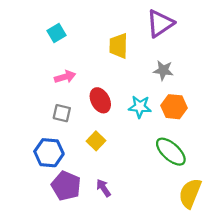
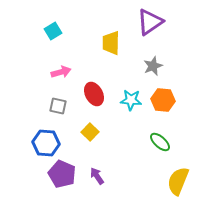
gray star: (163, 70) -> (153, 66), turned -30
green ellipse: (171, 152) -> (160, 142), size x0.7

